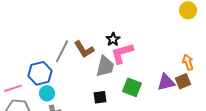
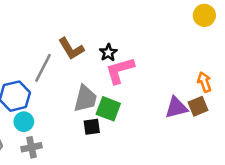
brown L-shape: (84, 49) -> (71, 49), moved
gray trapezoid: (105, 66) -> (85, 99), moved
green square: (132, 87) -> (108, 109), moved

